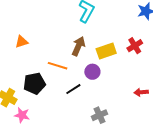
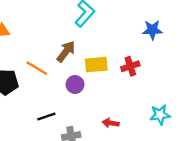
black line: (73, 89) -> (46, 117), moved
red arrow: (141, 92) -> (111, 123), moved

